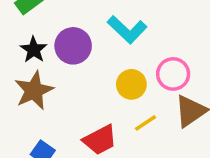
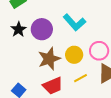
brown star: (34, 91) -> (49, 59), moved

